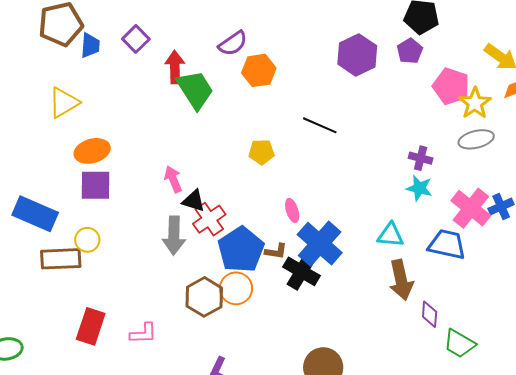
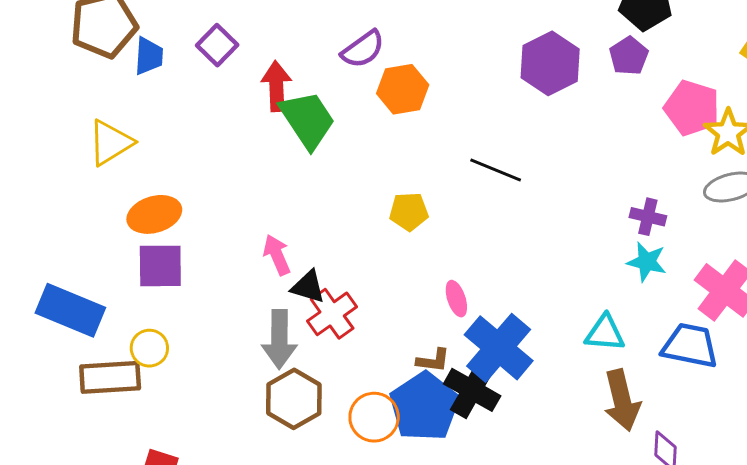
blue pentagon: (241, 250) -> (424, 407), moved
brown hexagon: (204, 297) -> (294, 399), moved

